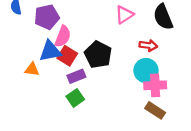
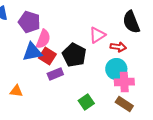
pink triangle: (124, 15) -> (97, 35), moved
purple pentagon: (47, 17) -> (29, 22), turned 30
orange triangle: (32, 69) -> (16, 91), moved
green square: (75, 98) -> (86, 102), moved

